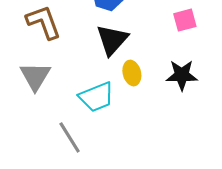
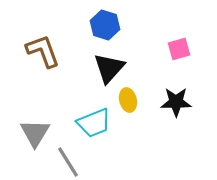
gray triangle: (35, 76) -> (35, 133), moved

